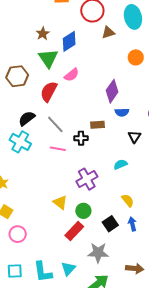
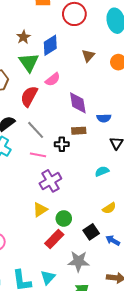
brown triangle: (108, 32) -> (88, 56), moved, turned -32
purple diamond: (112, 91) -> (78, 103), moved, turned -45
purple cross: (87, 179) -> (50, 181), moved
yellow semicircle: (128, 200) -> (109, 208), turned 96
yellow triangle: (60, 202) -> (40, 210), turned 49
blue arrow: (132, 224) -> (113, 240), moved, turned -48

